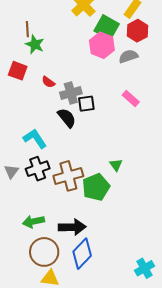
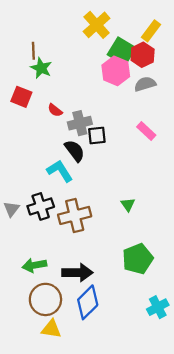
red hexagon: (137, 31) -> (143, 55), moved
cyan L-shape: (35, 139) -> (60, 171), moved
green pentagon: (96, 187) -> (138, 259), moved
cyan cross: (145, 268) -> (158, 307), moved

